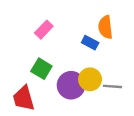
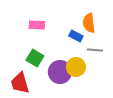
pink rectangle: (44, 30) -> (37, 25), turned 49
gray line: (113, 86) -> (95, 50), moved

